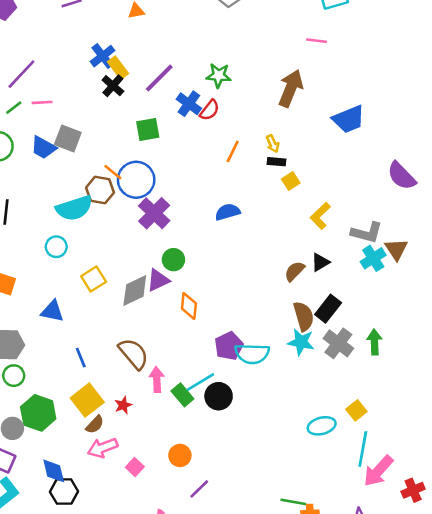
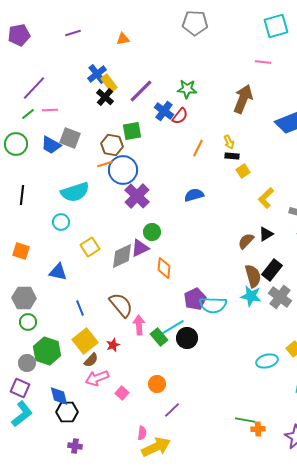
orange line: (113, 172) -> (105, 164), turned -56
brown hexagon: (100, 190) -> (112, 145), moved

